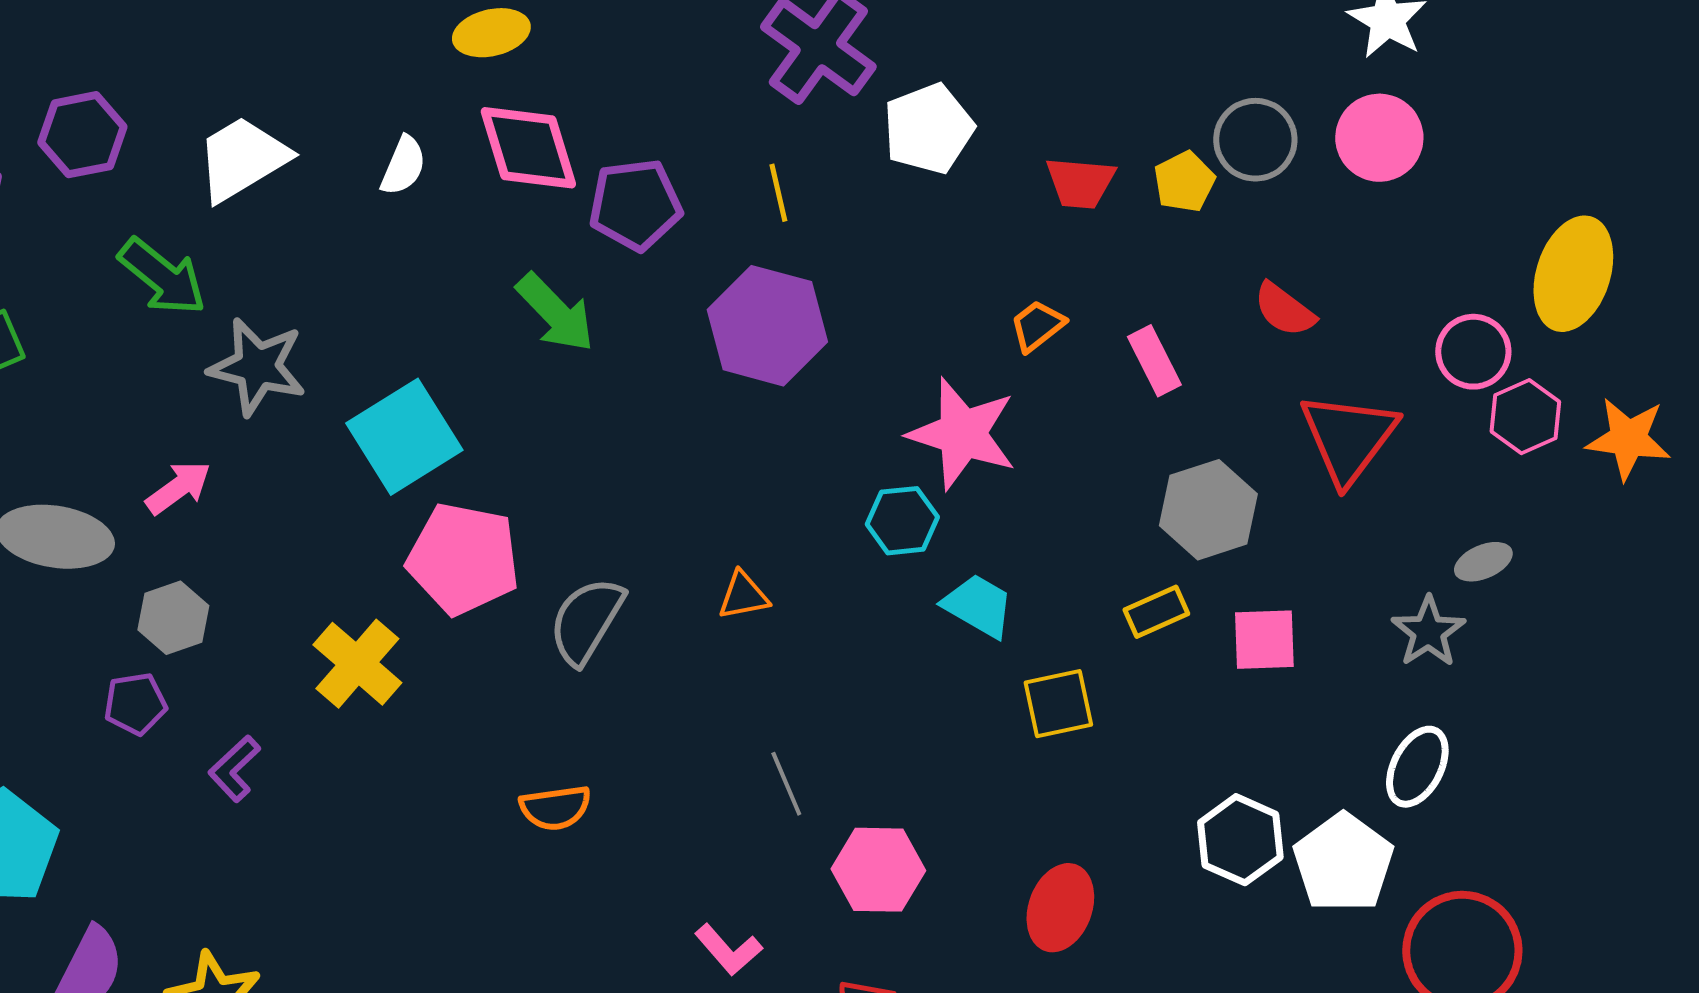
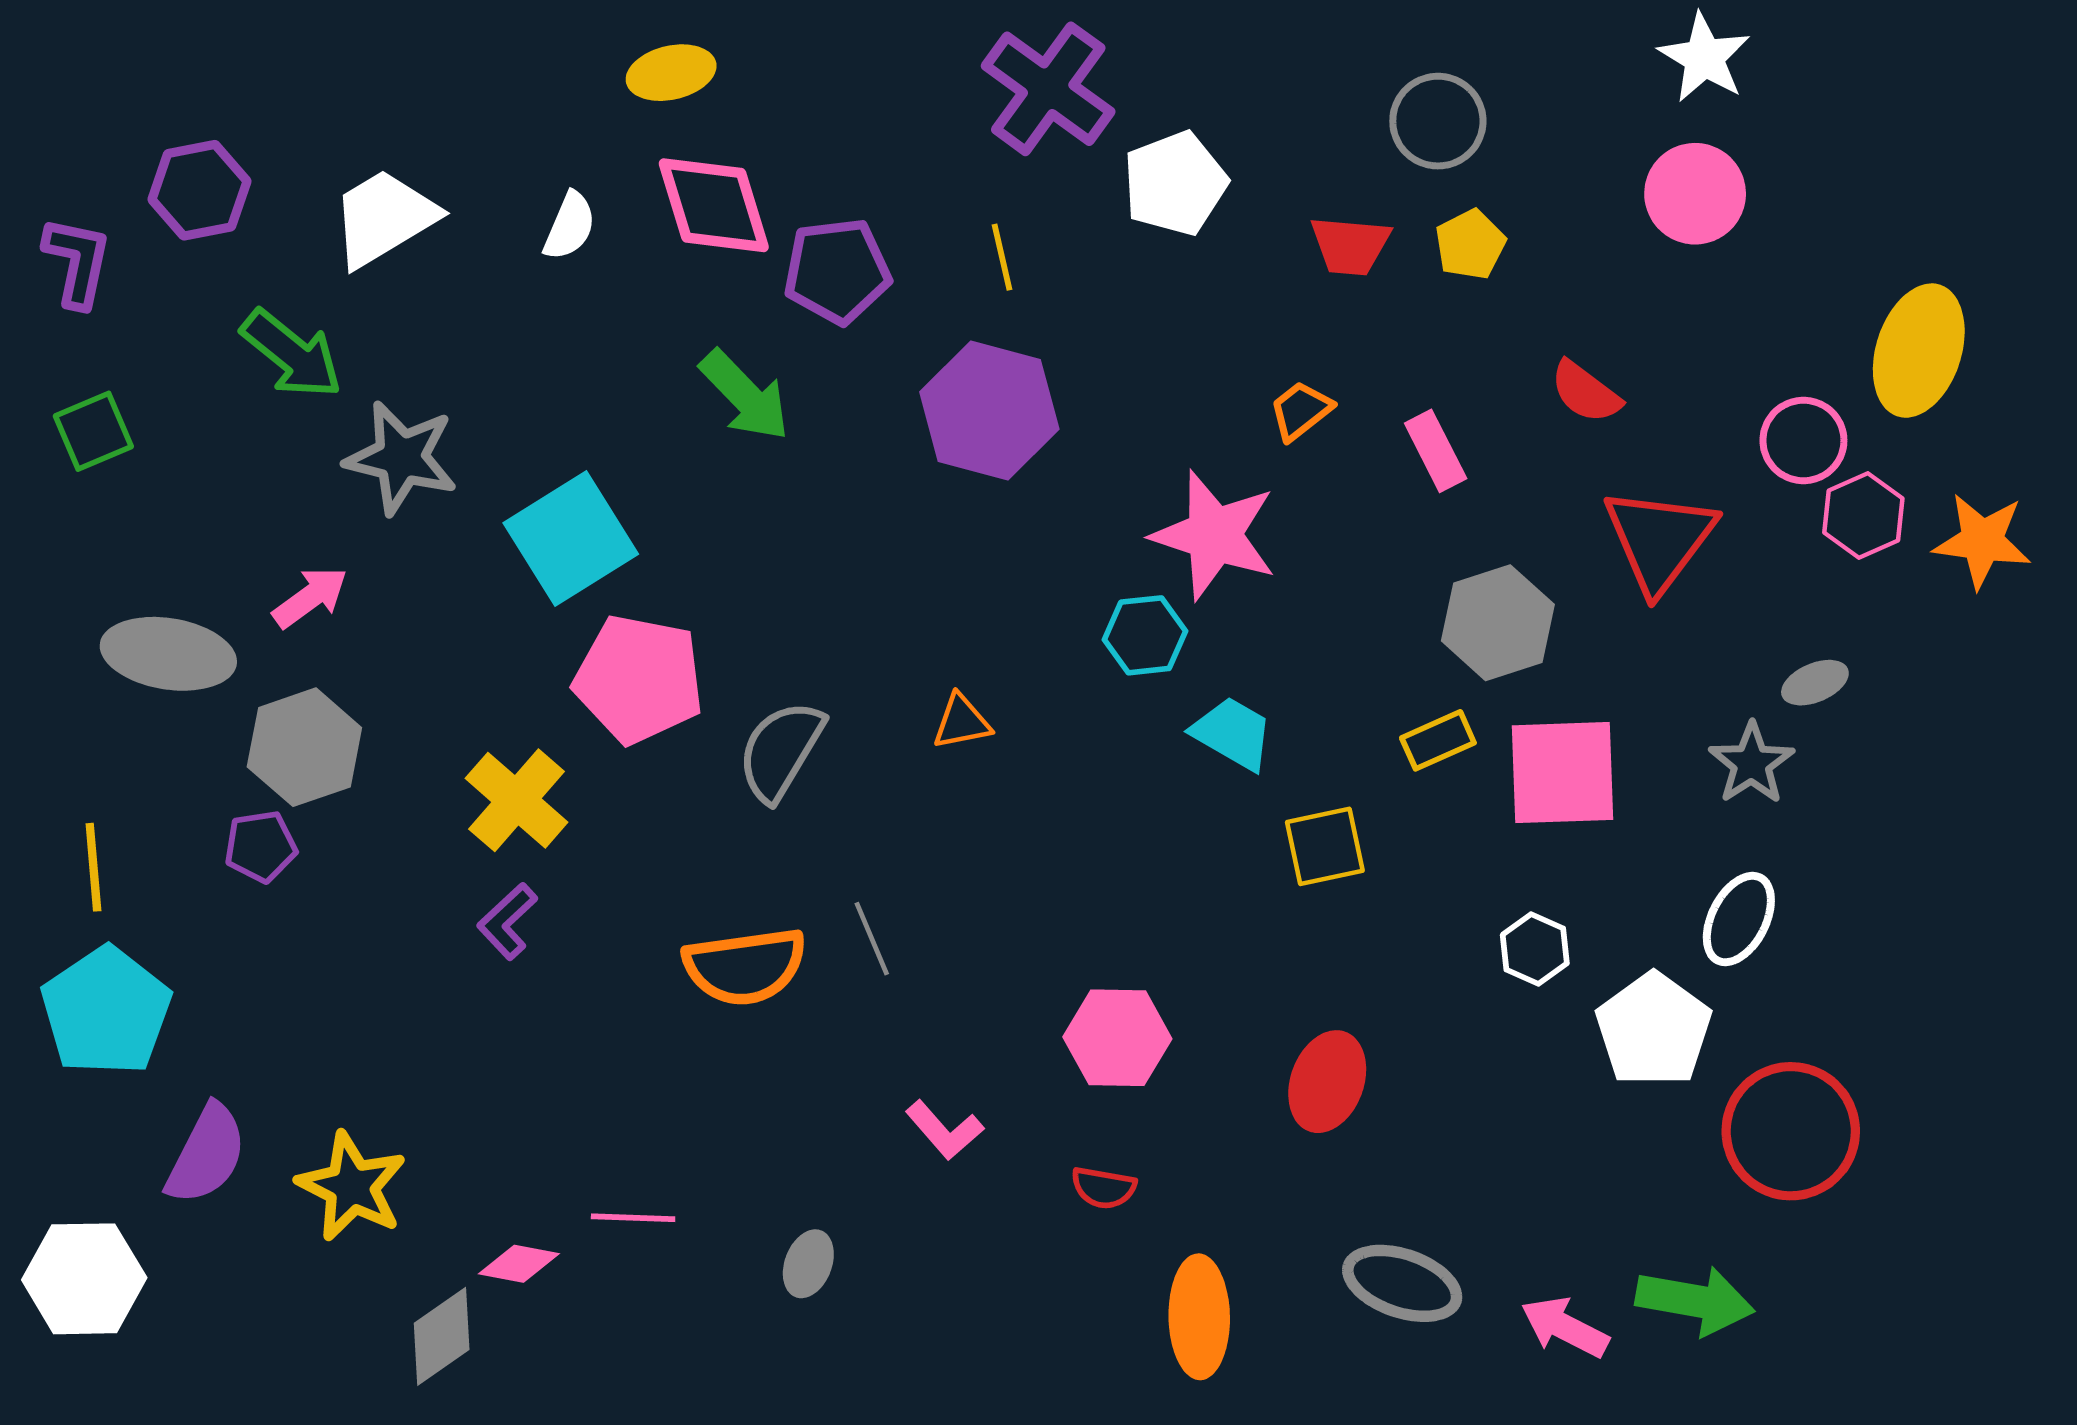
gray circle: (1255, 140) -> (1438, 121), moved
gray hexagon: (173, 618) -> (304, 747), size x1.4
pink square: (1264, 640) -> (1562, 773), size x1.5
purple L-shape: (234, 769) -> (507, 921), moved
gray line: (786, 784) -> (872, 939), moved
orange semicircle: (555, 808) -> (745, 966), size x1.5
white hexagon: (1240, 840) -> (1535, 949), moved, size x0.7

